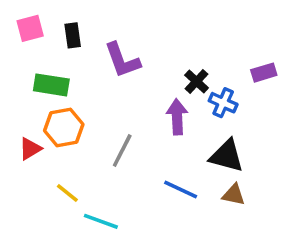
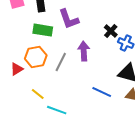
green rectangle: (51, 85) -> (43, 30), moved
purple arrow: (177, 117) -> (84, 51), moved
gray line: (122, 150) -> (61, 62), moved

